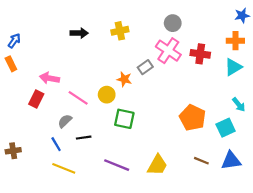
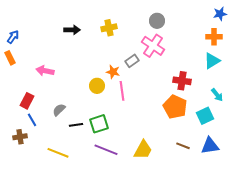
red cross: (200, 54) -> (182, 81), moved
pink line: (78, 98) -> (122, 91), moved, turned 48
red rectangle: (36, 99) -> (27, 101), moved
green square: (124, 119) -> (99, 124), moved, turned -30
blue line: (56, 144) -> (32, 120), moved
brown cross: (13, 151) -> (20, 137), moved

